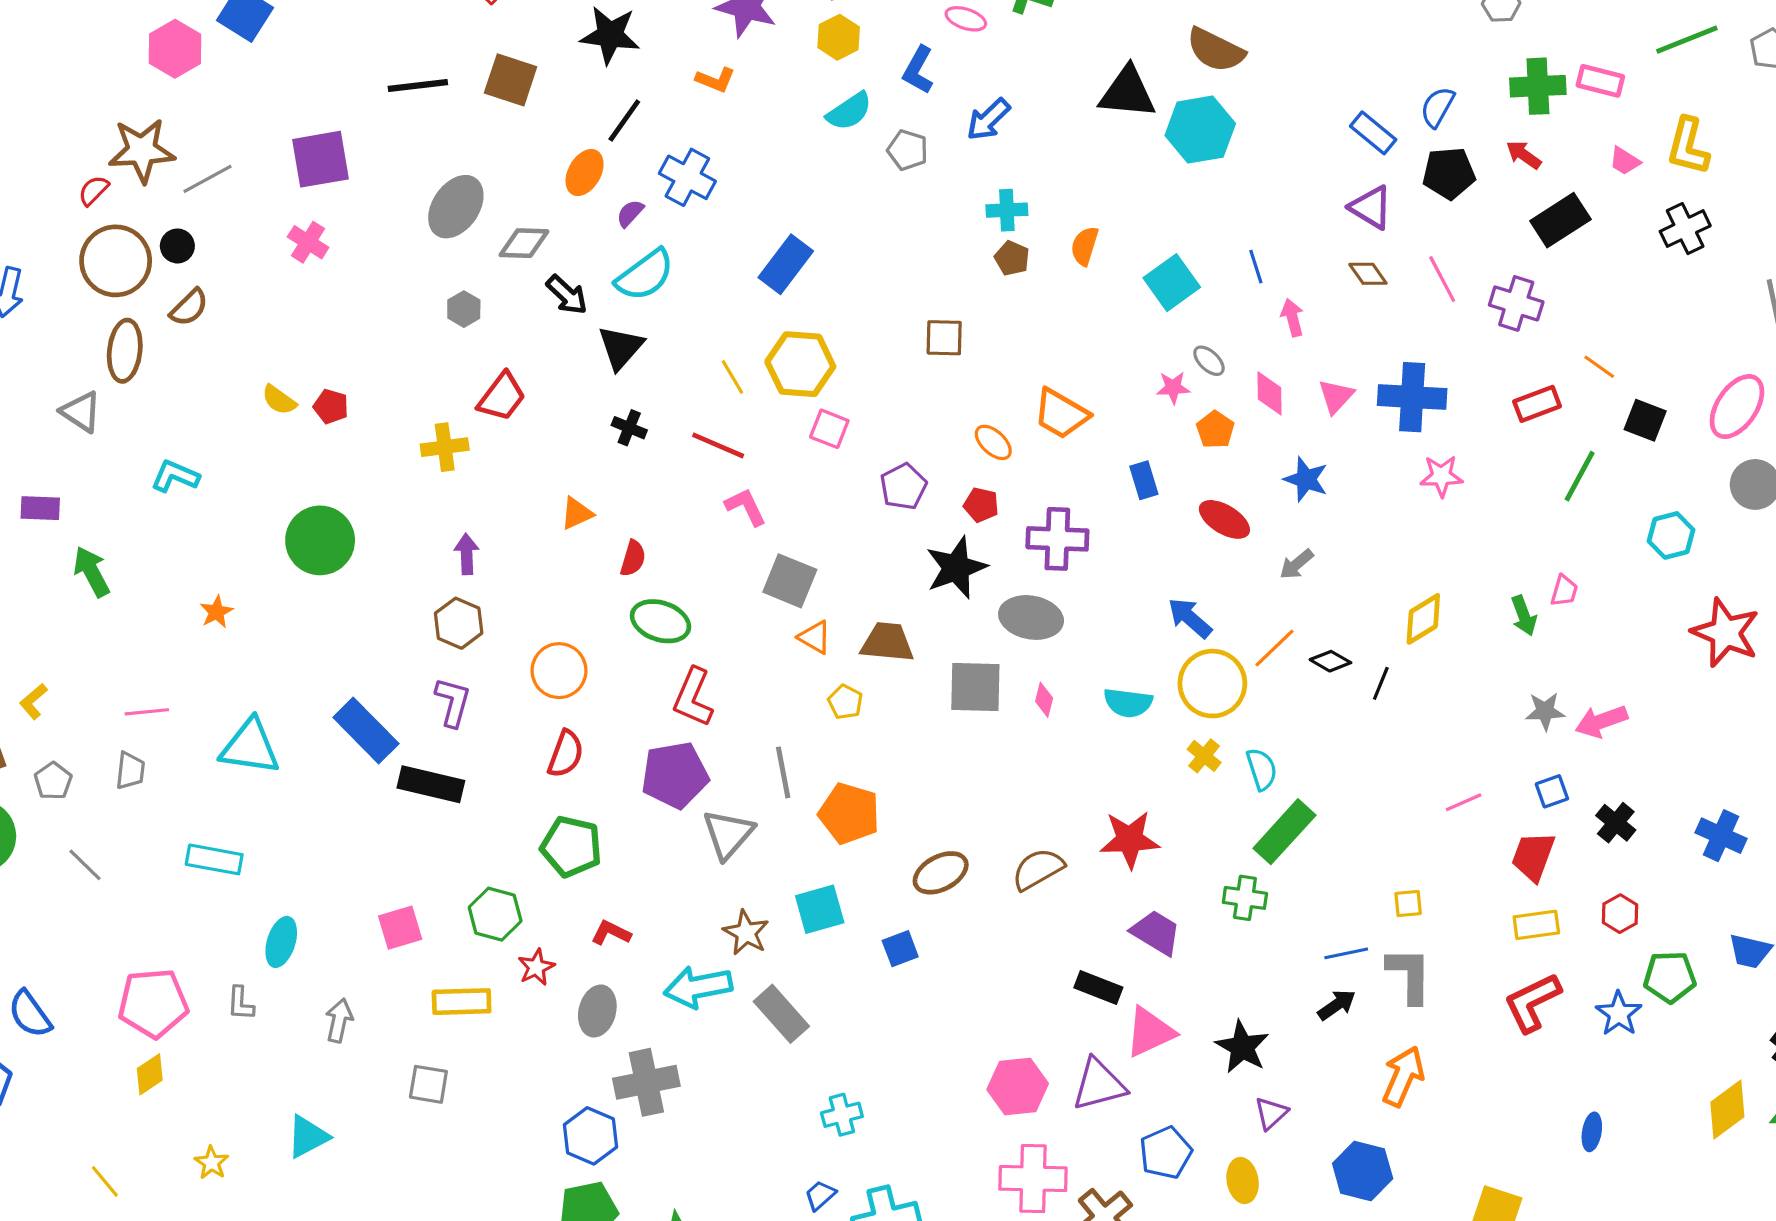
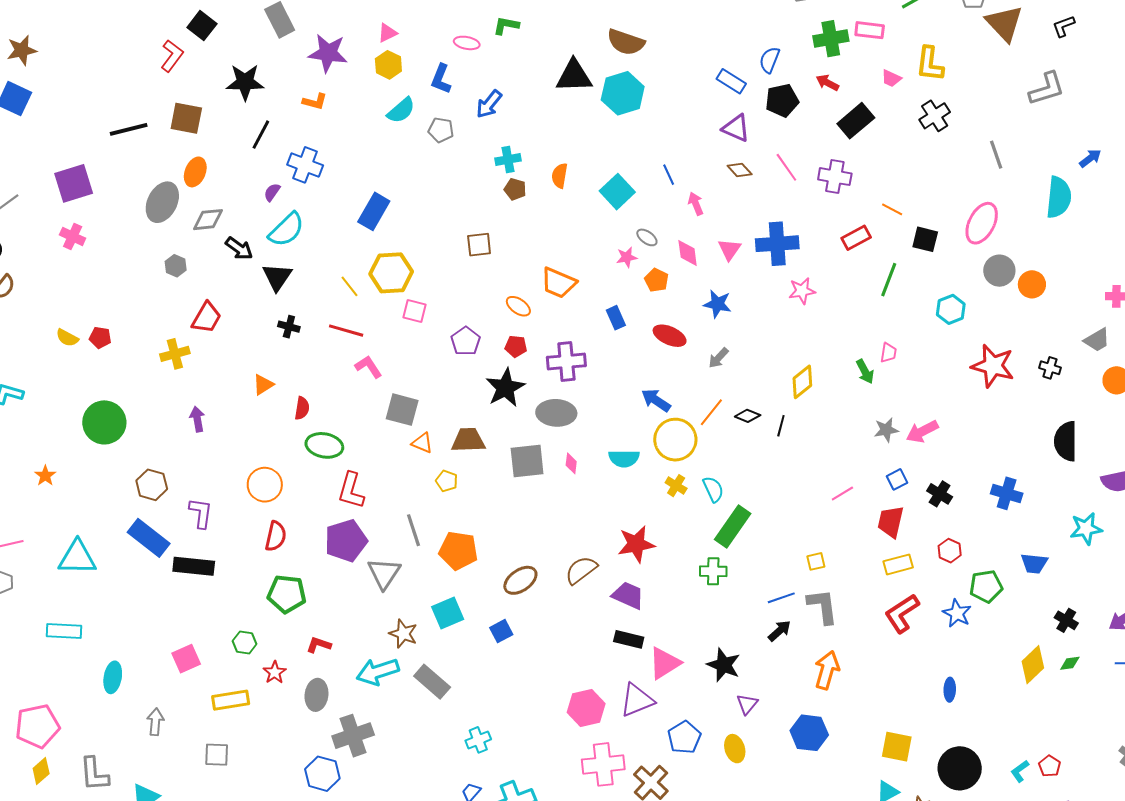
orange ellipse: (585, 173) -> (195, 172), moved
brown hexagon: (459, 623) -> (152, 485), moved
green hexagon: (495, 914) -> (245, 642), size x0.7
purple trapezoid: (1156, 933) -> (628, 595), moved
gray L-shape: (241, 1003) -> (94, 774), moved, size x1.6

